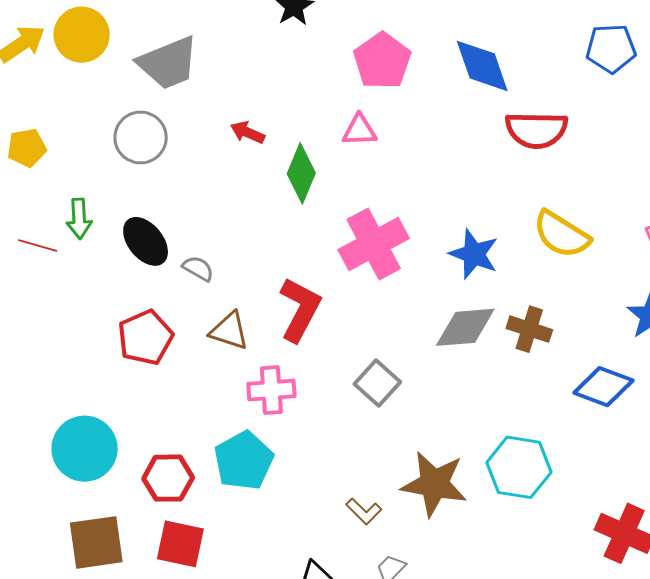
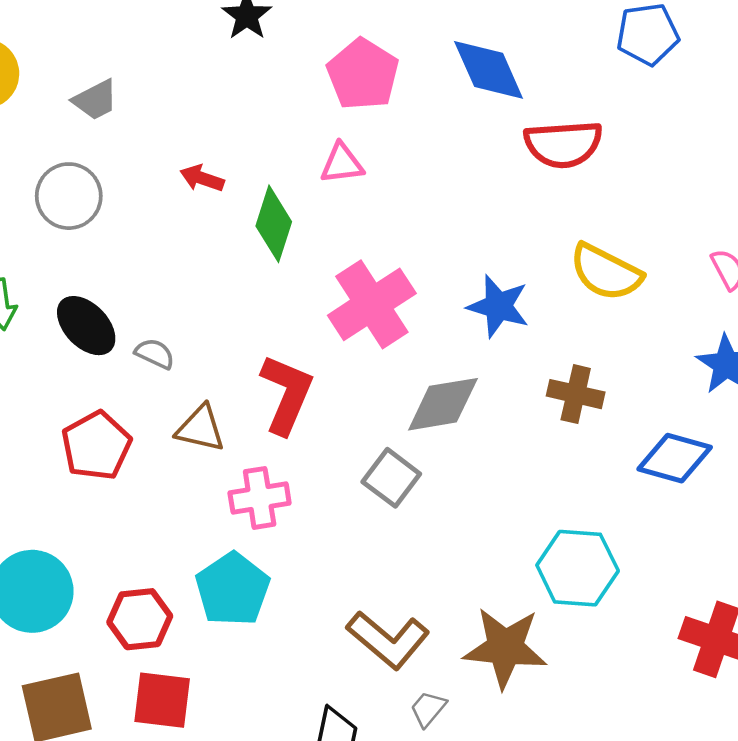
gray trapezoid: (168, 63) -> (95, 100), size x0.6
gray diamond: (465, 327) -> (443, 404), moved
brown star: (434, 484) -> (505, 648), moved
brown L-shape: (364, 511) -> (388, 640), size x1.8

